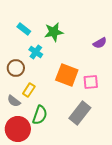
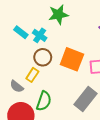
cyan rectangle: (24, 29) -> (21, 32), moved
brown circle: (16, 68) -> (43, 57), moved

